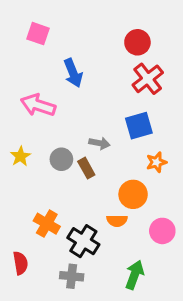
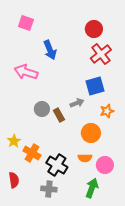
gray arrow: (99, 143) -> (77, 103), moved, turned -32
yellow star: (20, 156) -> (14, 141), moved
orange semicircle: (117, 221) -> (85, 158), moved
pink circle: (162, 231) -> (105, 165), moved

